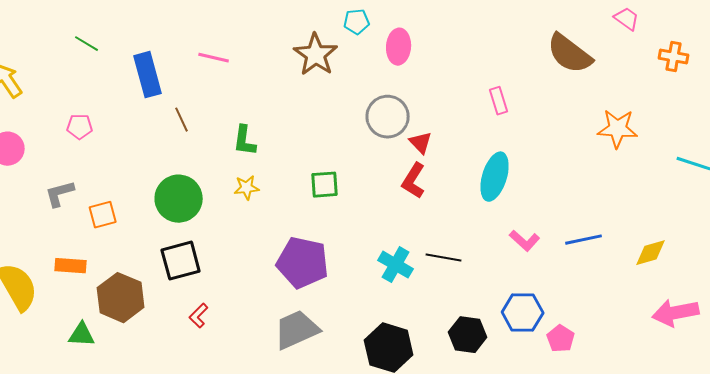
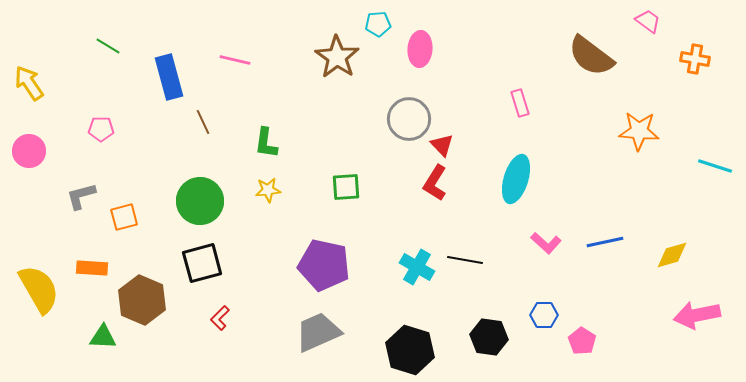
blue hexagon: (523, 313) -> (544, 315), size x0.7

